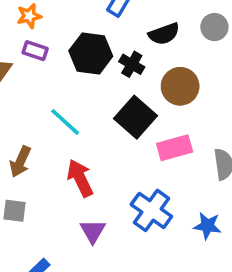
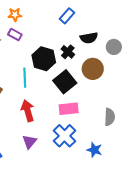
gray circle: (214, 27) -> (114, 47), moved
black hexagon: (91, 53) -> (44, 59), moved
cyan line: (65, 122) -> (25, 78), turned 36
pink rectangle: (175, 148) -> (69, 109), moved

